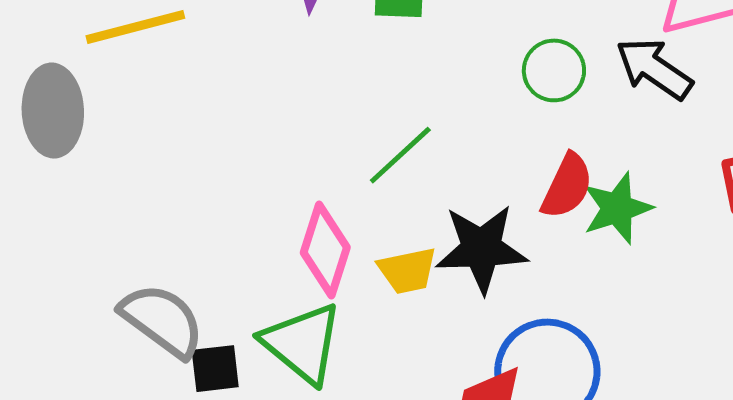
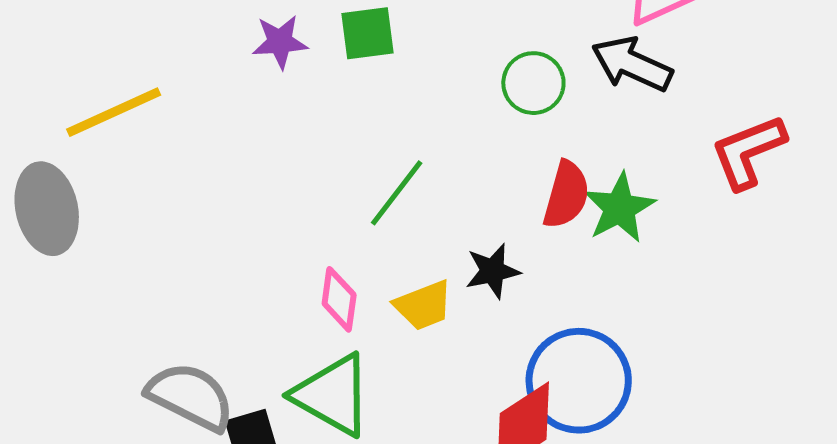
black star: (481, 249) -> (493, 271), size x0.6
pink diamond: (325, 250) -> (339, 299), size x0.7

